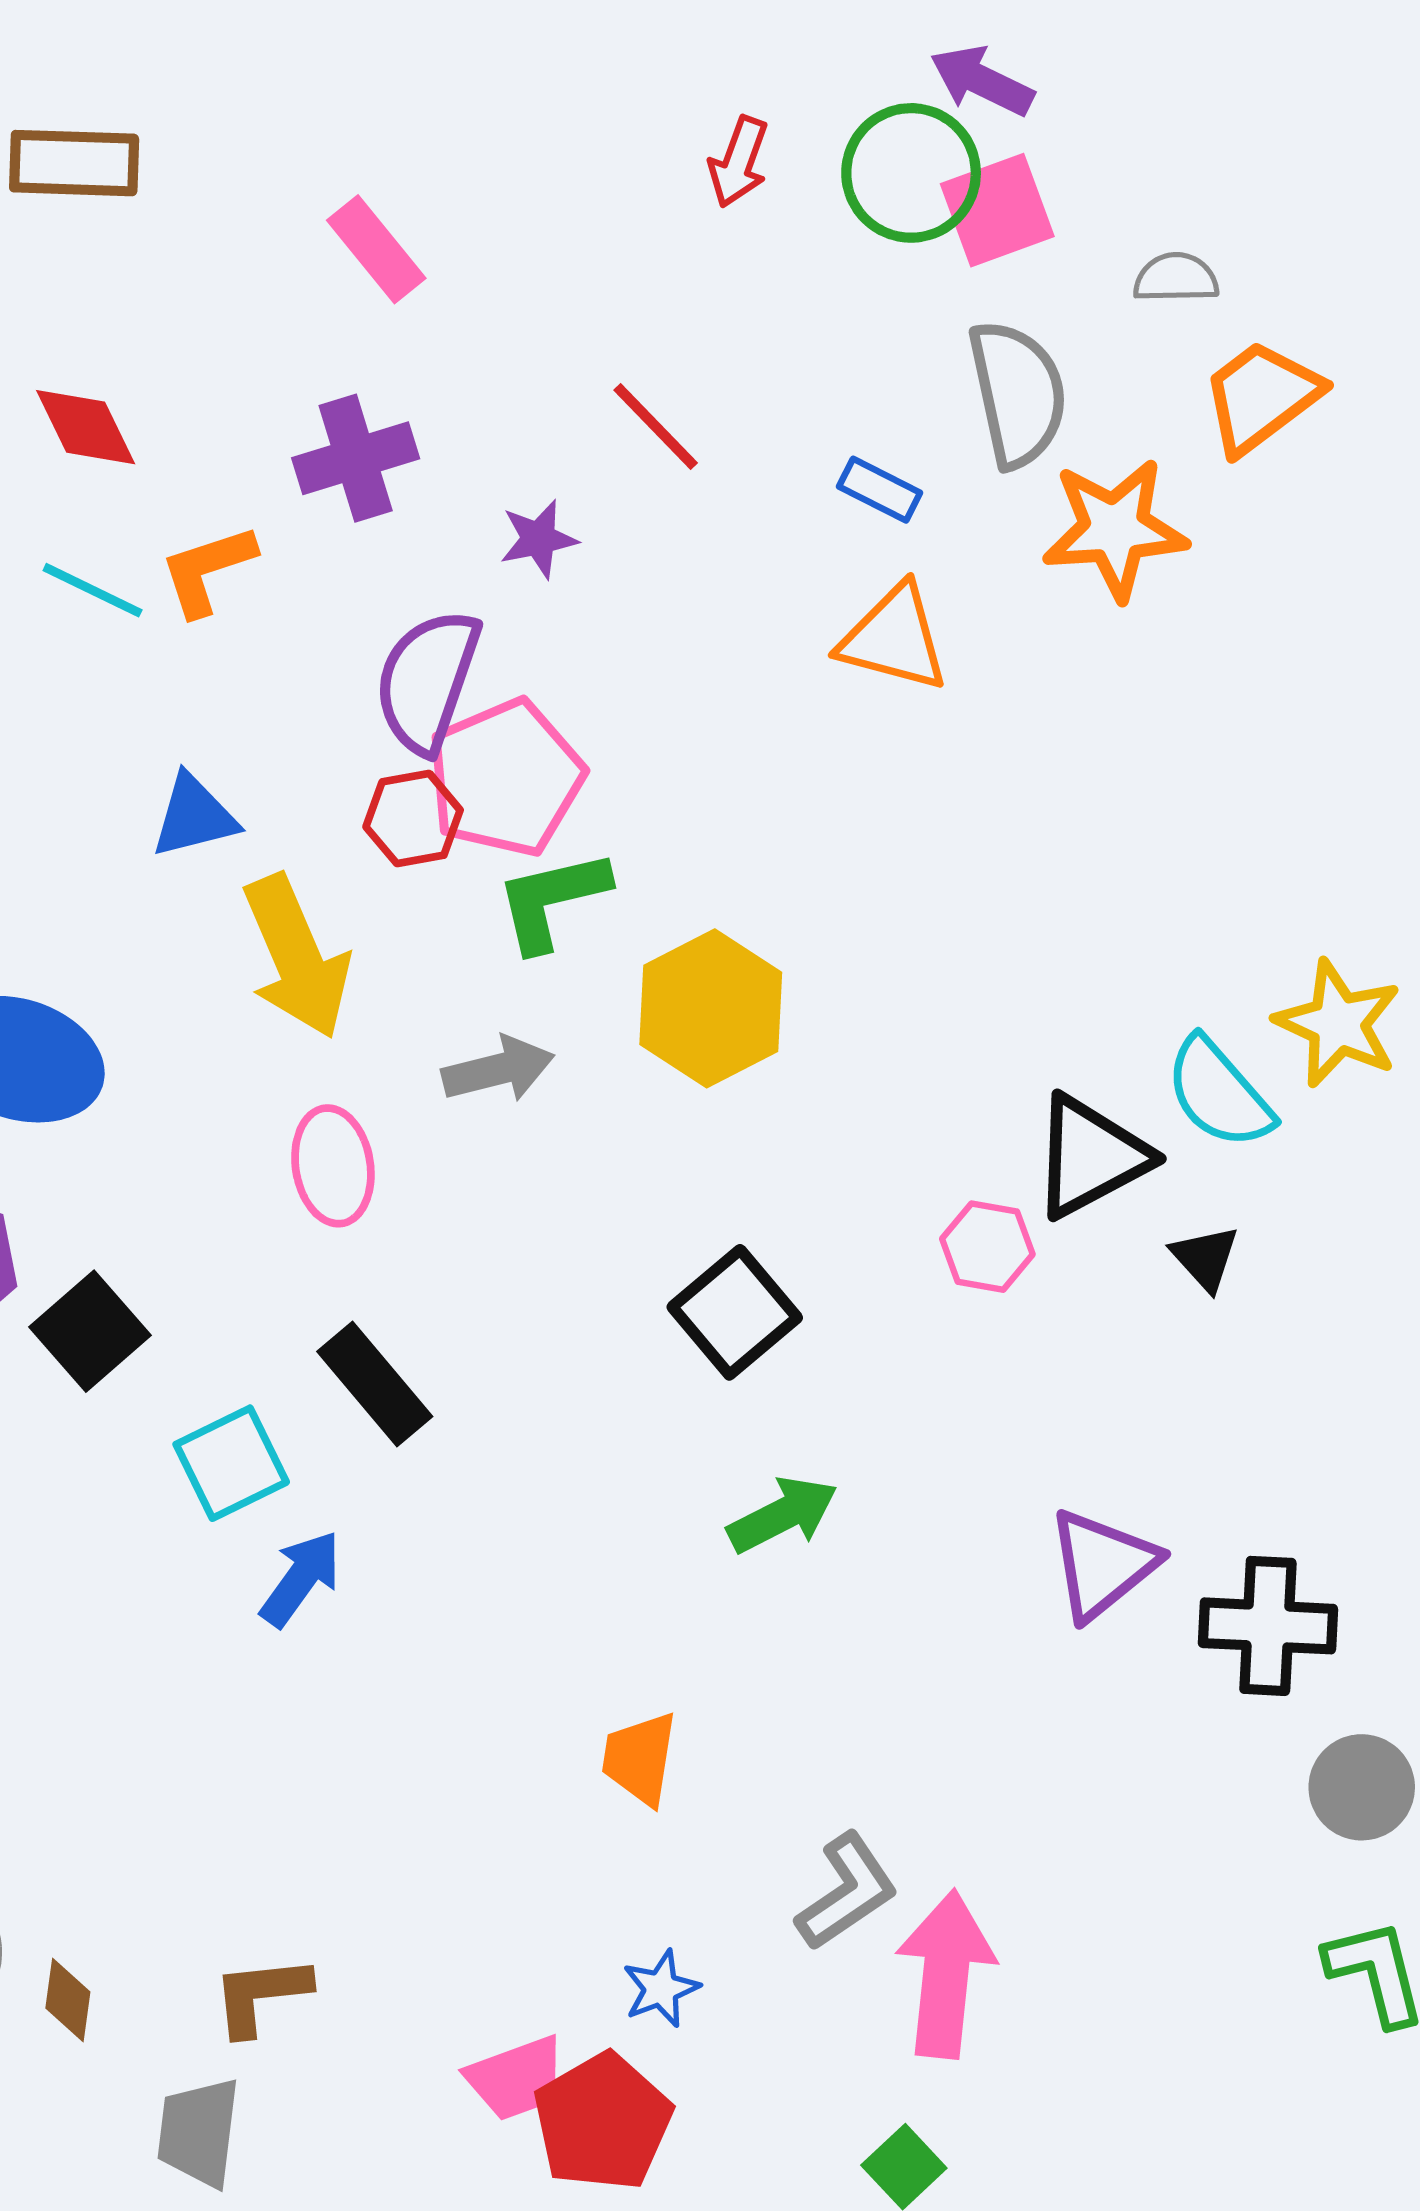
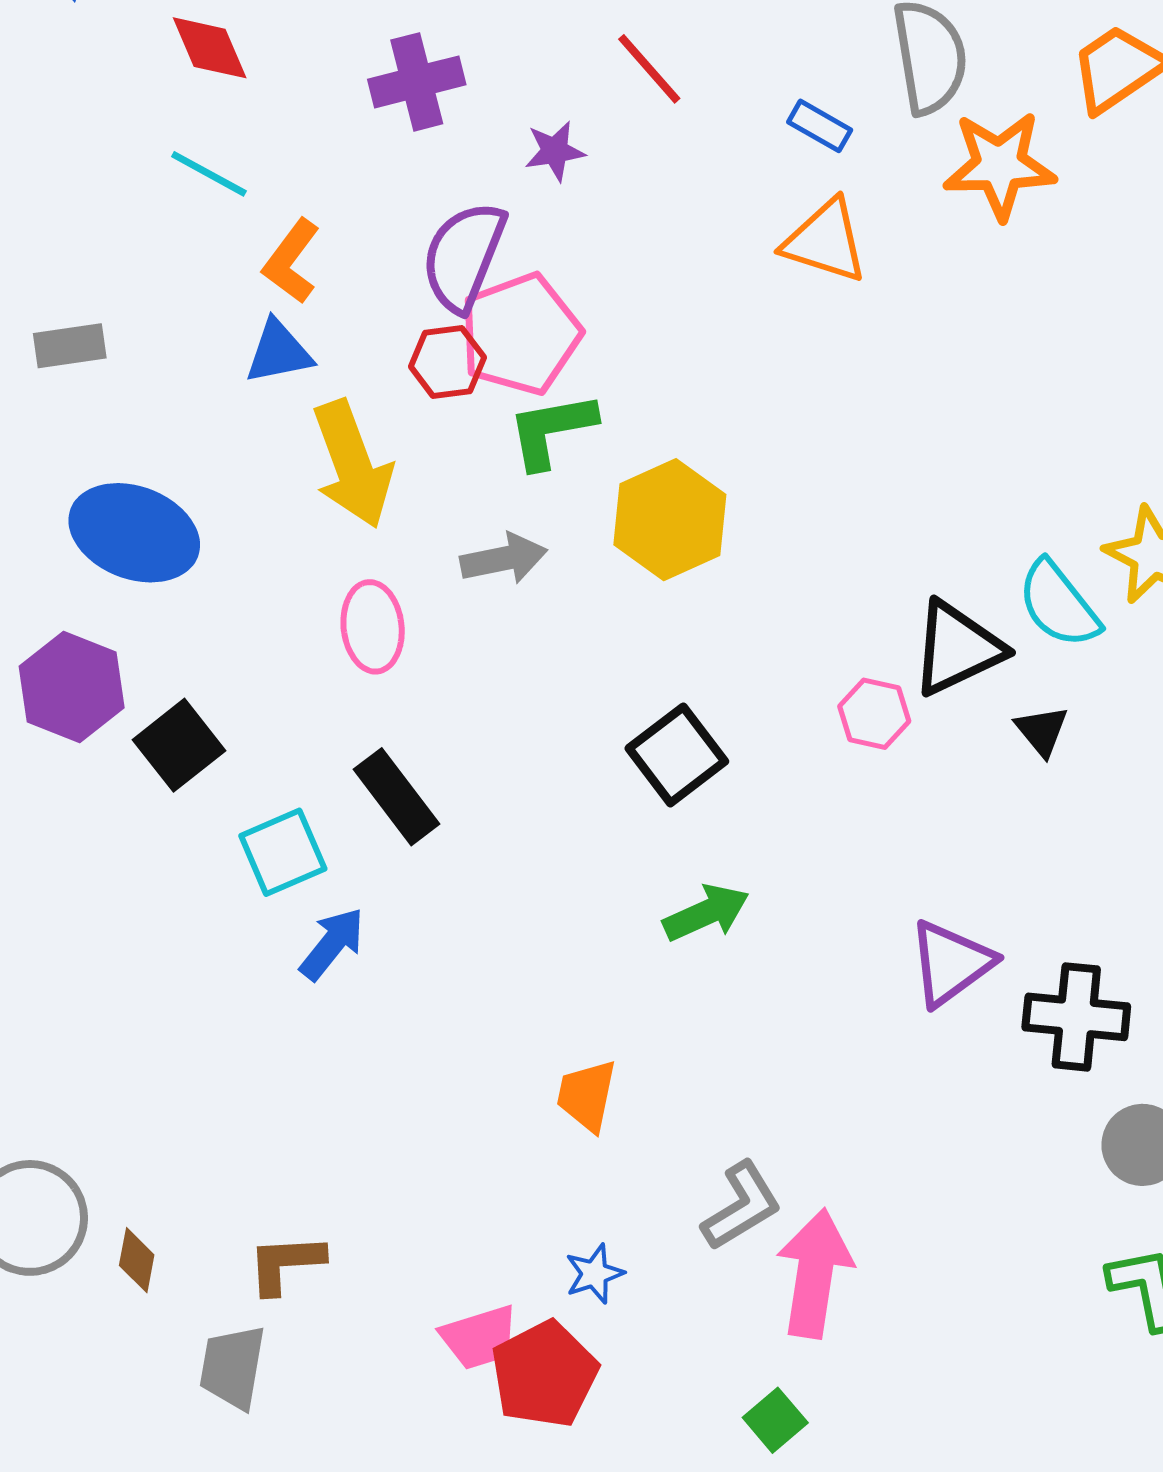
orange L-shape: (208, 570) -> (291, 261), moved, turned -38

